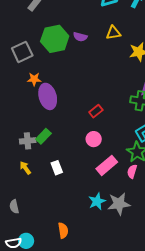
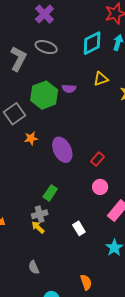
purple ellipse: (48, 96) -> (62, 150), moved
gray cross: (28, 141) -> (40, 214), moved
white rectangle: (57, 168) -> (79, 228), moved

